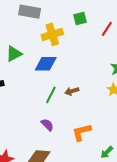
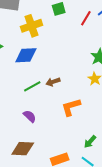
green line: (51, 95) -> (32, 86), turned 36
orange L-shape: (82, 132) -> (71, 107), moved

